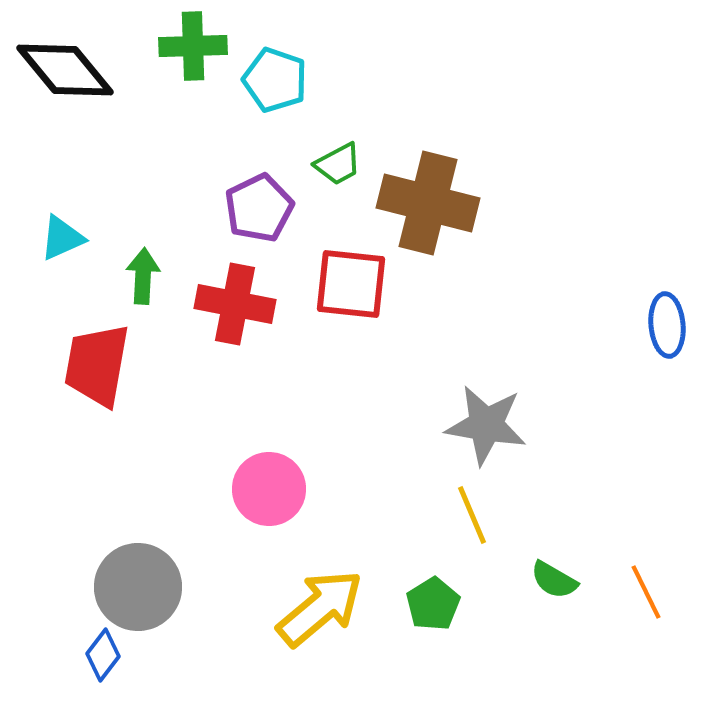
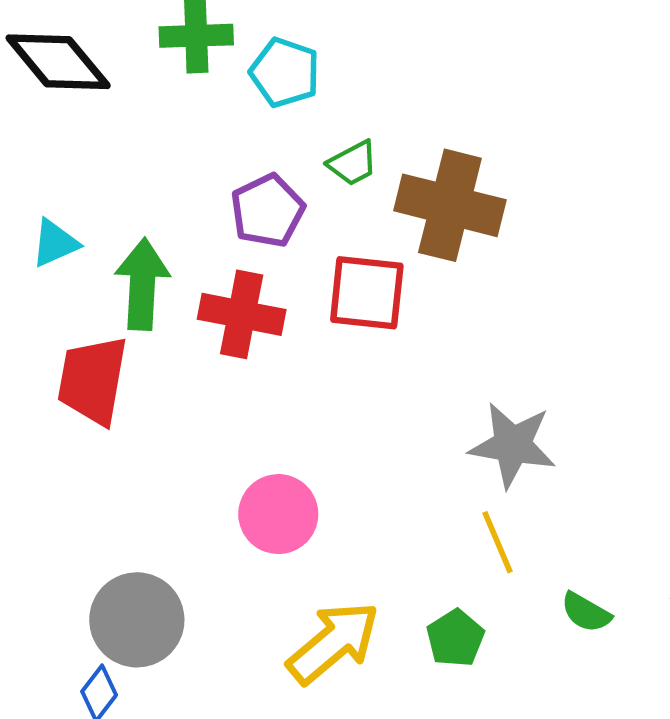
green arrow: (143, 276) -> (142, 284), size x1.5

